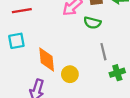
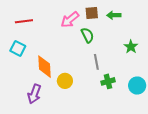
green semicircle: (92, 23) -> (87, 35), turned -133
cyan square: (16, 41) -> (18, 48), turned 35

